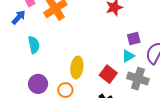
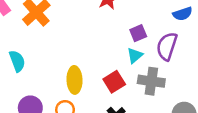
red square: (108, 74) -> (114, 82), turned 30

